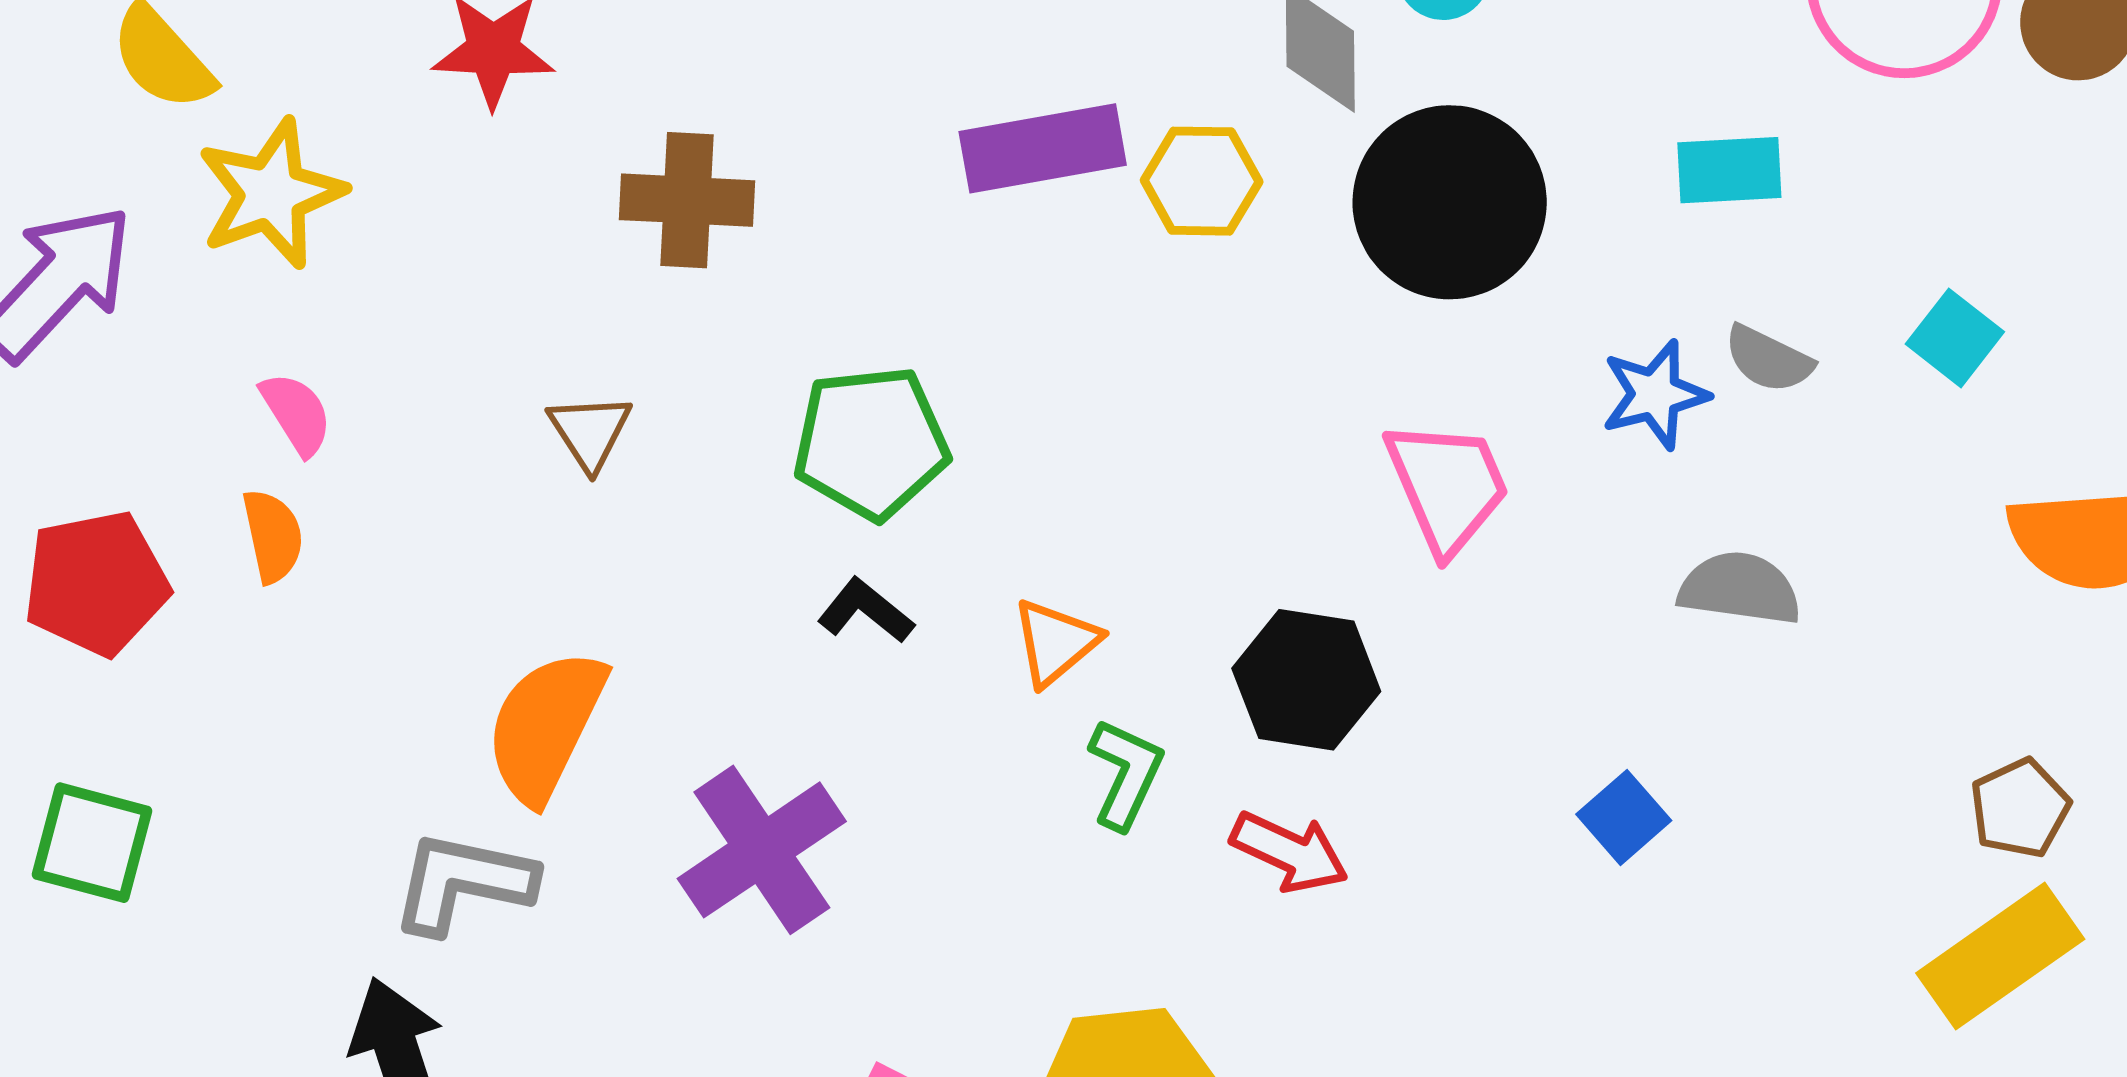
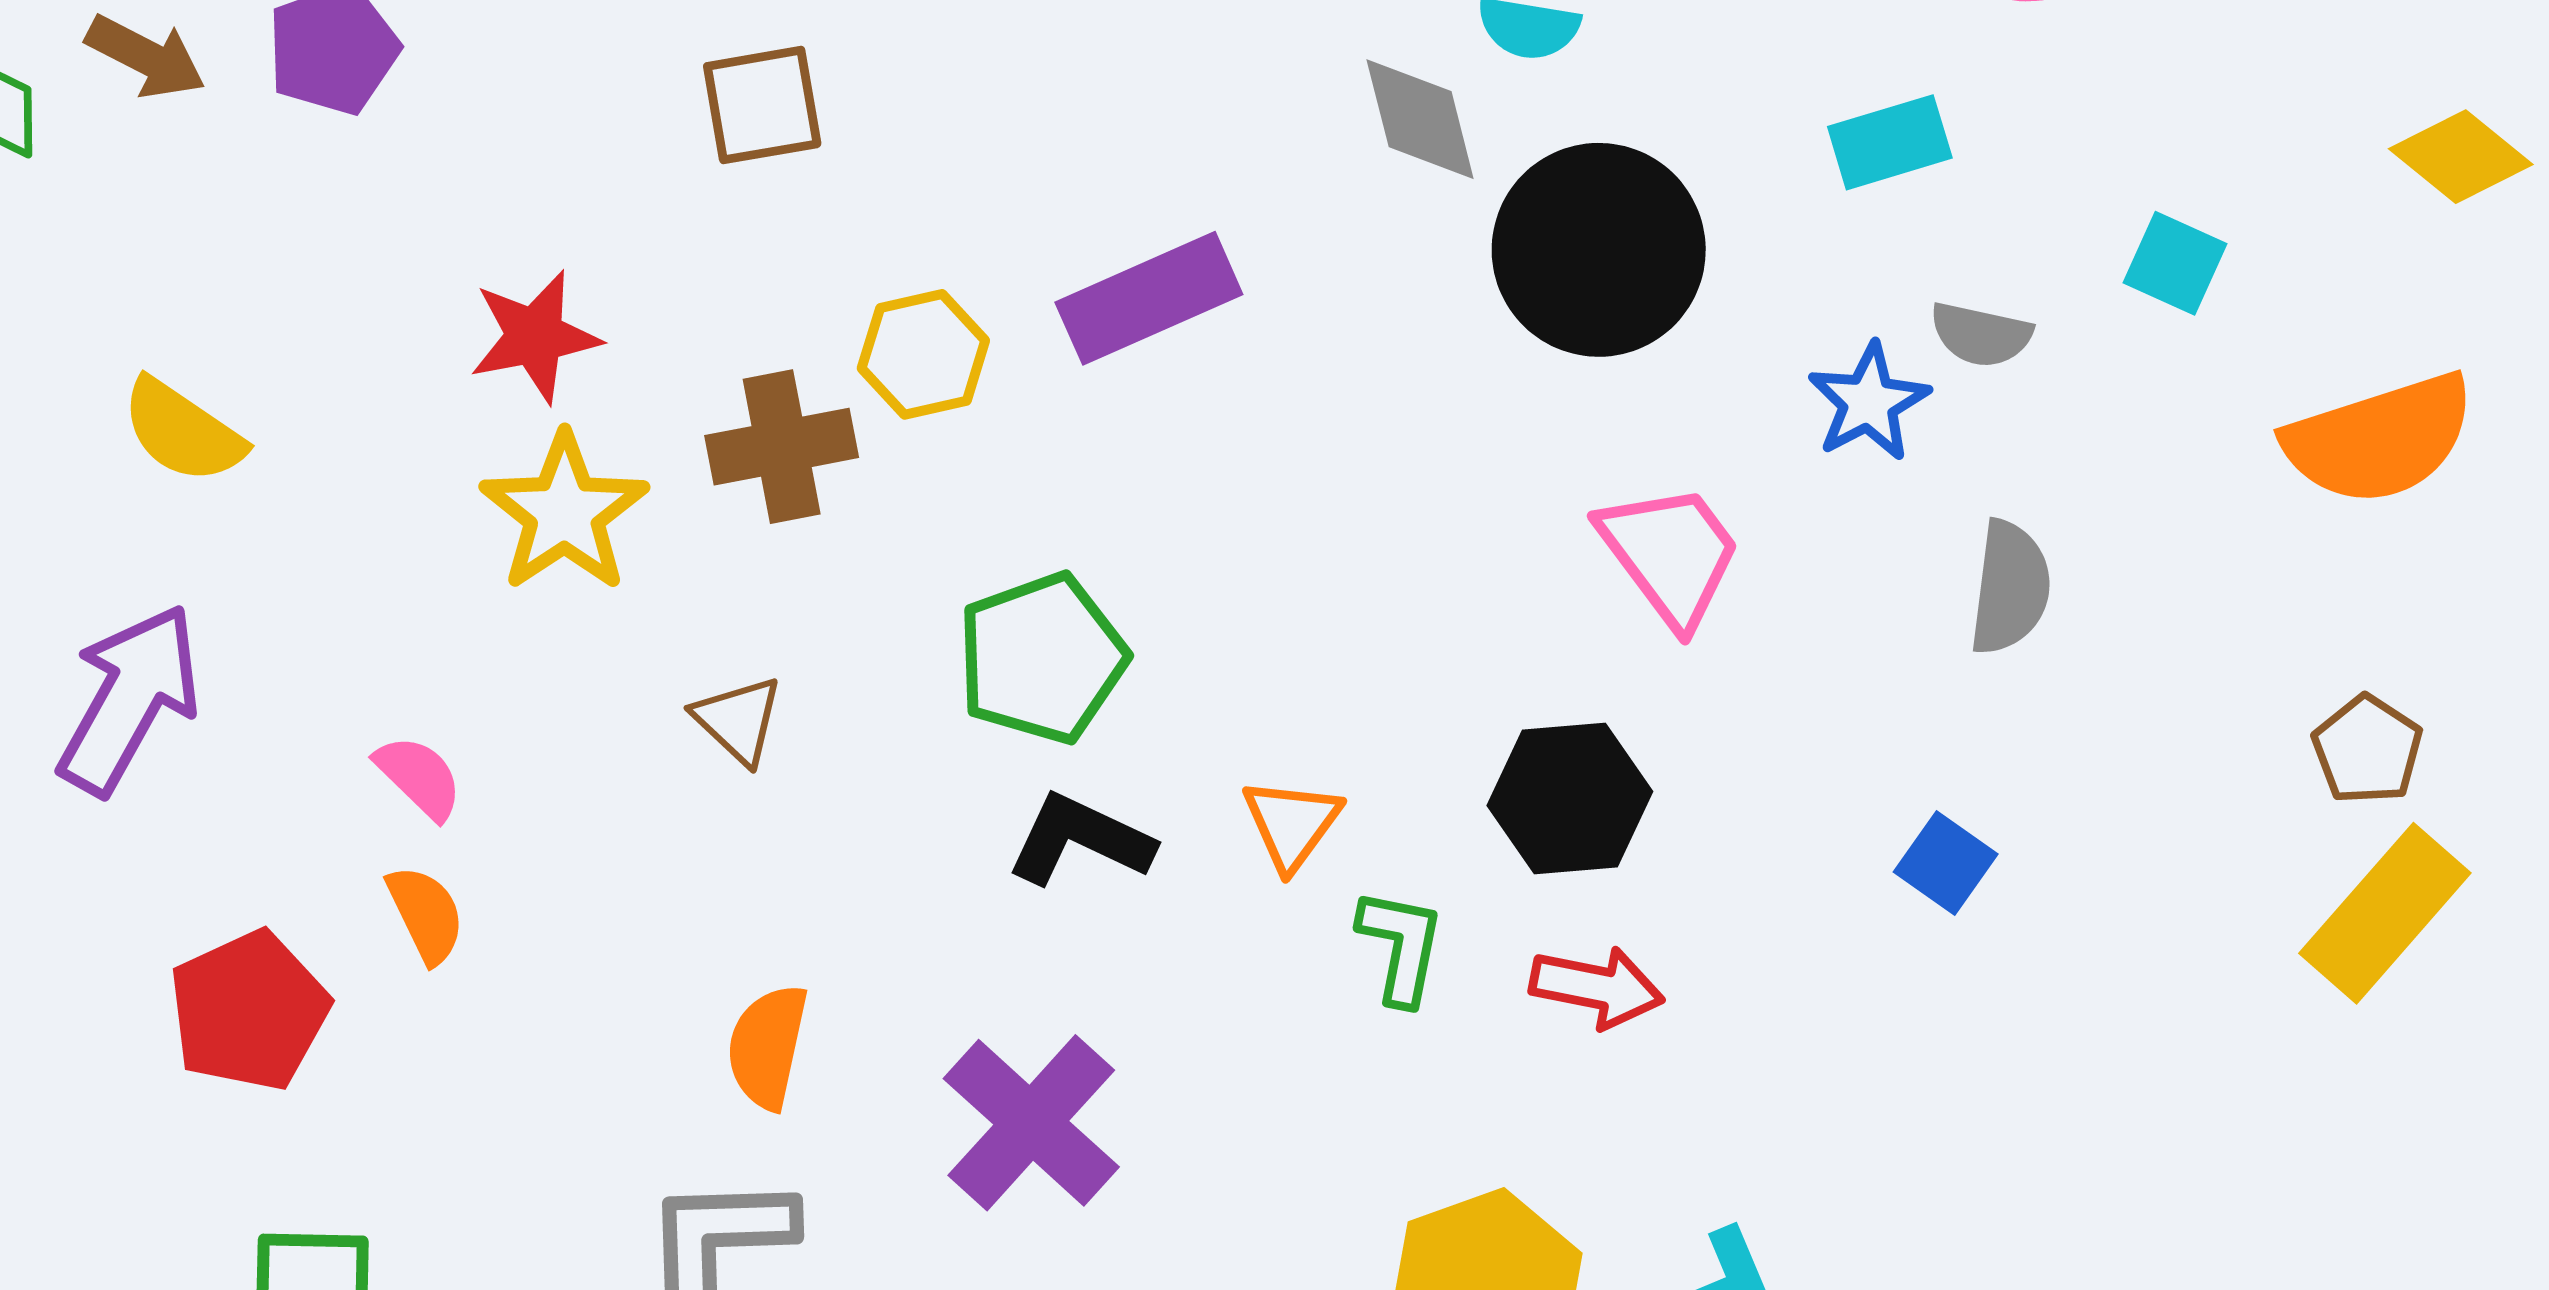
yellow hexagon: (1202, 181) -> (923, 354), moved
yellow star: (271, 194) -> (564, 513), moved
gray semicircle: (1740, 588) -> (2010, 588), turned 103
black L-shape: (866, 611) -> (1080, 840), size x1.4
orange semicircle: (546, 726) -> (767, 1047), size x0.7

